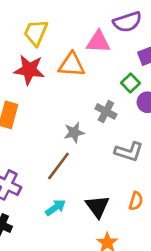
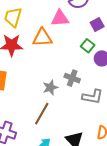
gray cross: (106, 111) -> (72, 78), moved

